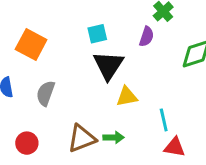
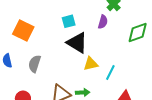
black triangle: (108, 65) -> (77, 43), turned -30
cyan line: (164, 120) -> (110, 72), moved, turned 42

